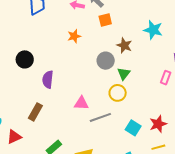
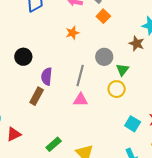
orange square: (105, 20) -> (103, 16), turned -32
brown star: (124, 45) -> (137, 44), moved
brown rectangle: (35, 112) -> (37, 96), moved
gray line: (100, 117) -> (80, 75), moved, turned -55

